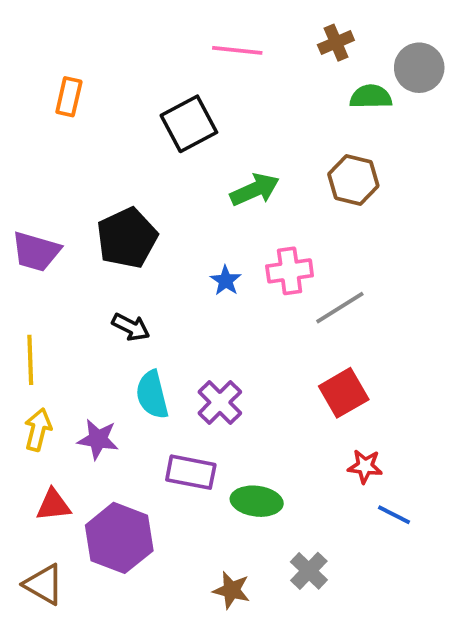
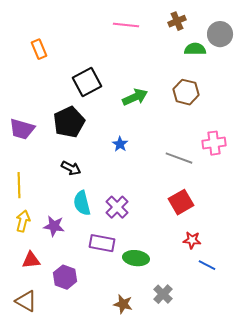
orange rectangle: (69, 97) -> (39, 49), turned -36
black square: (189, 124) -> (87, 82), moved
pink cross: (290, 271) -> (214, 143), moved
gray line: (340, 308) -> (179, 158), turned 52
purple hexagon: (119, 538) -> (65, 277), size x0.7

